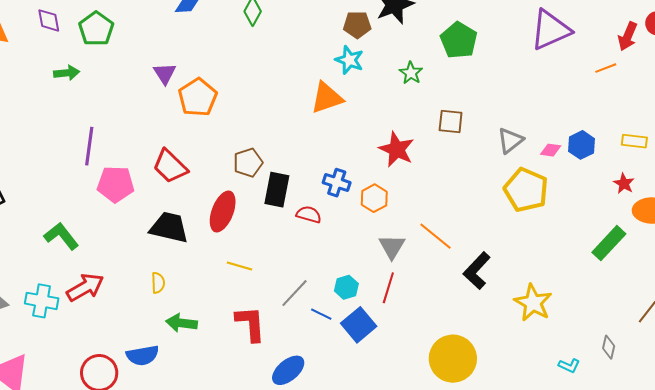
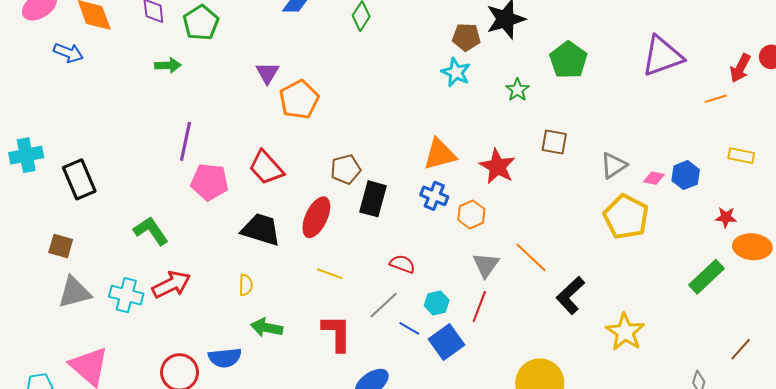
orange triangle: (327, 98) -> (440, 154), moved
yellow rectangle: (634, 141) -> (741, 156), moved
red star: (624, 183) -> (726, 217), turned -30
red semicircle: (309, 215) -> (402, 264), moved

